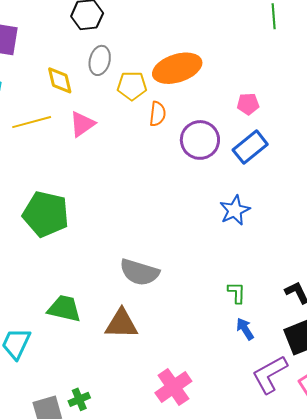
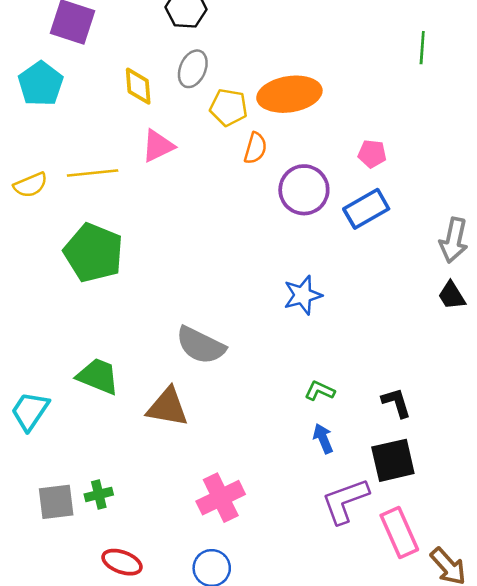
yellow line: (32, 122) -> (93, 173), moved
blue star: (235, 210) -> (303, 295), moved
green L-shape: (237, 293) -> (320, 391), turned -75

